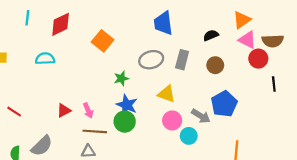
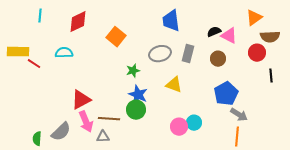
cyan line: (27, 18) -> (40, 16), moved
orange triangle: (242, 20) -> (254, 18), moved
pink triangle: (247, 40) -> (229, 36), moved
red triangle: (64, 110) -> (81, 100), size x1.5
pink arrow: (88, 110) -> (86, 122), moved, size x1.5
red line: (14, 112) -> (34, 64), moved
gray arrow: (201, 116) -> (239, 115), moved
pink circle: (172, 120) -> (179, 127), moved

